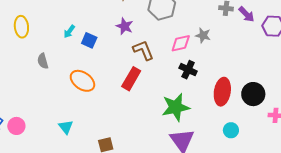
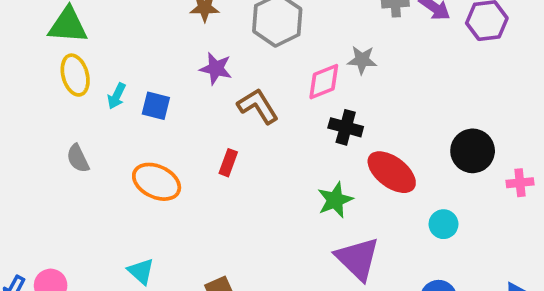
yellow ellipse: (21, 27) -> (75, 75), moved
red rectangle: (131, 79) -> (228, 163), moved, size x0.6
red ellipse: (222, 92) -> (392, 172), moved, turned -52
green star: (176, 107) -> (335, 200), size x0.7

